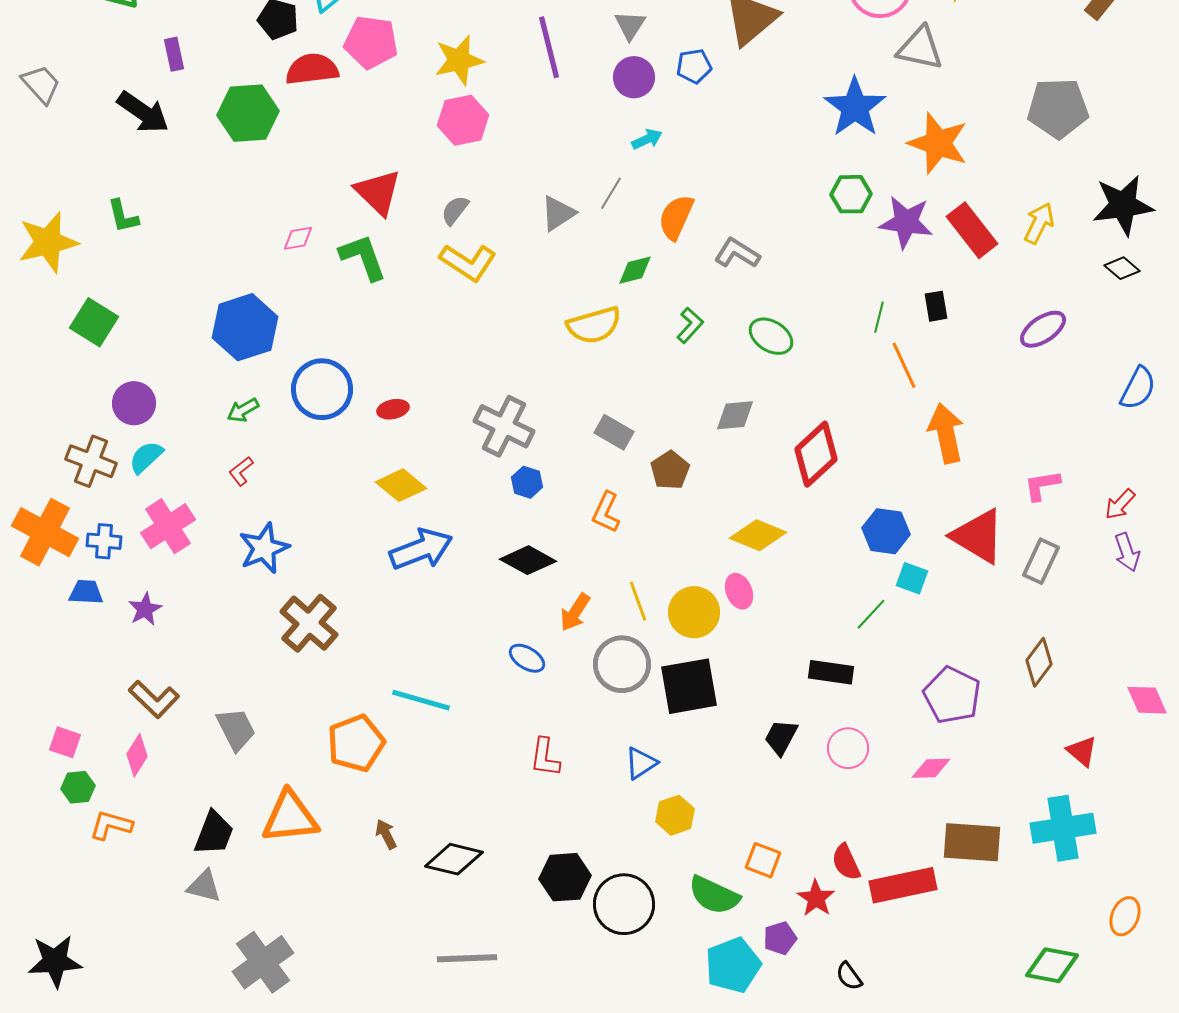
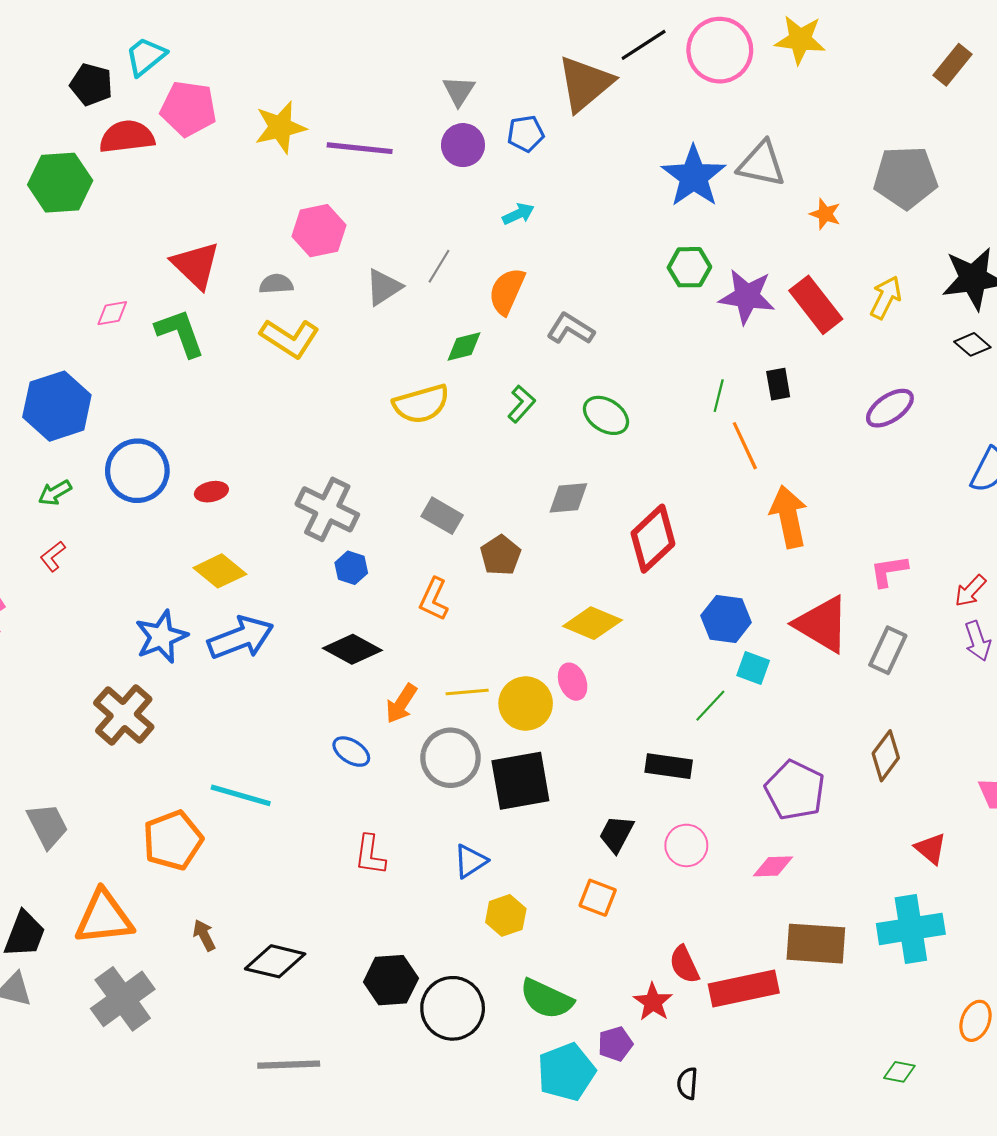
purple line: (549, 47) -> (360, 148), moved, turned -70
gray triangle: (920, 48) -> (762, 164), moved
pink hexagon: (463, 120) -> (319, 231), moved
cyan arrow: (647, 139) -> (518, 214), moved
orange star: (938, 143) -> (825, 214), moved, size x0.5
gray semicircle: (455, 210) -> (276, 284), turned 48
blue star: (264, 548) -> (161, 637), moved
yellow line: (638, 601) -> (467, 692), turned -75
orange square: (763, 860) -> (598, 898), moved
gray cross: (263, 962) -> (123, 999), moved
green diamond: (1052, 965) -> (899, 1072), size x0.6
black semicircle: (849, 976) -> (687, 1083), turned 40

